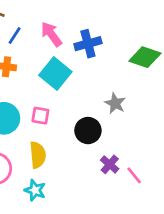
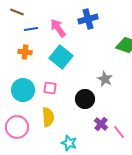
blue line: (15, 35) -> (31, 29), turned 48
blue cross: (88, 44) -> (88, 19), moved
cyan star: (35, 190) -> (69, 143), moved

